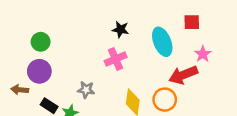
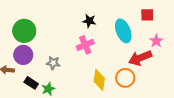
green circle: (41, 42) -> (24, 31), size x1.5
gray star: (86, 90) -> (53, 63), moved

